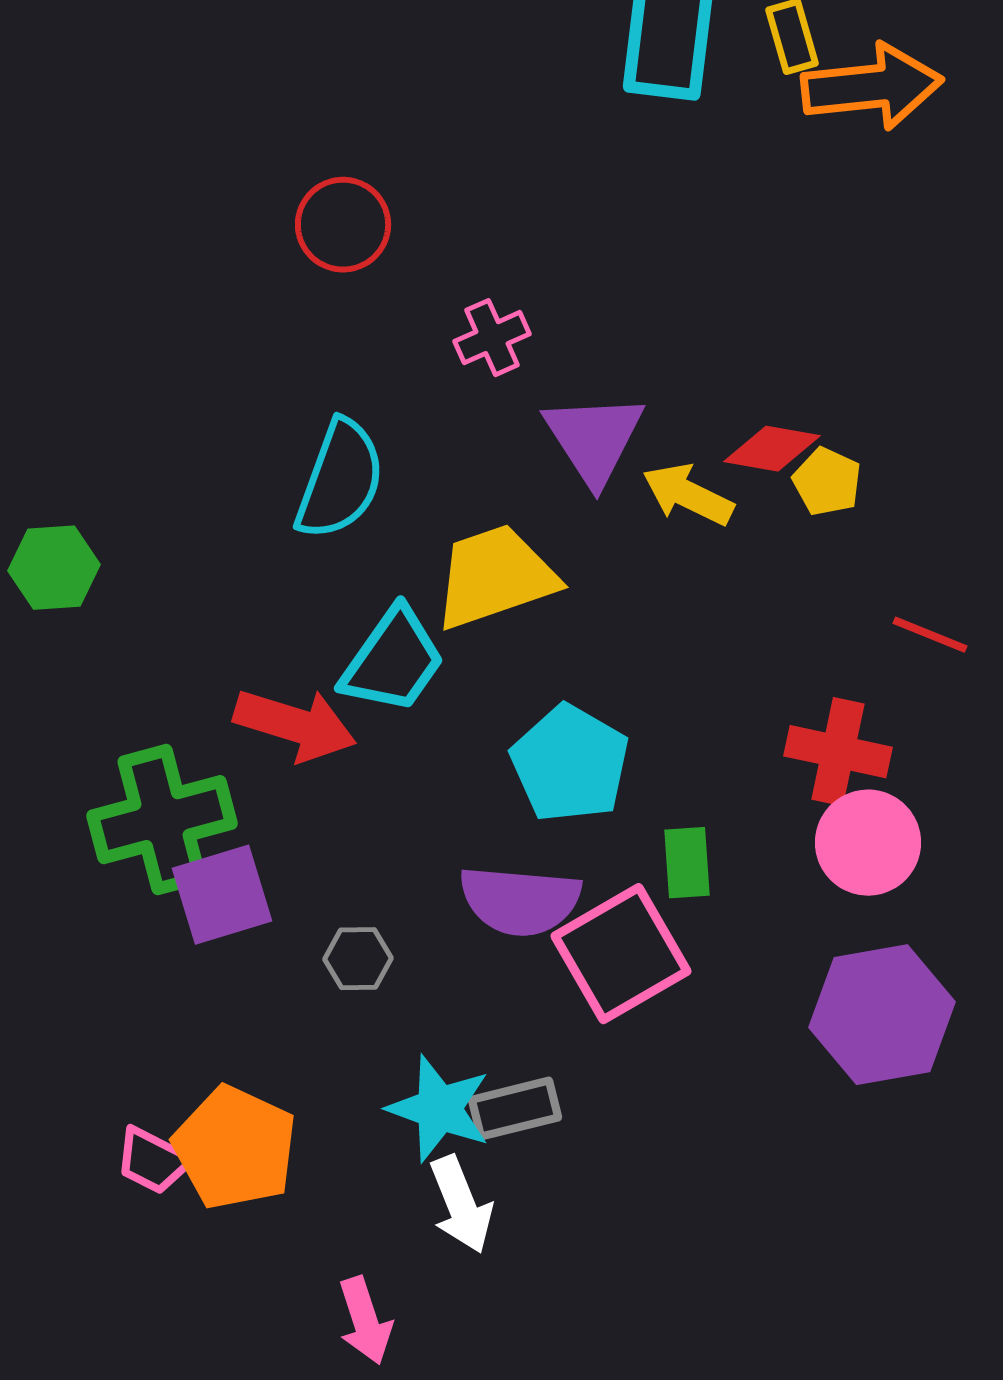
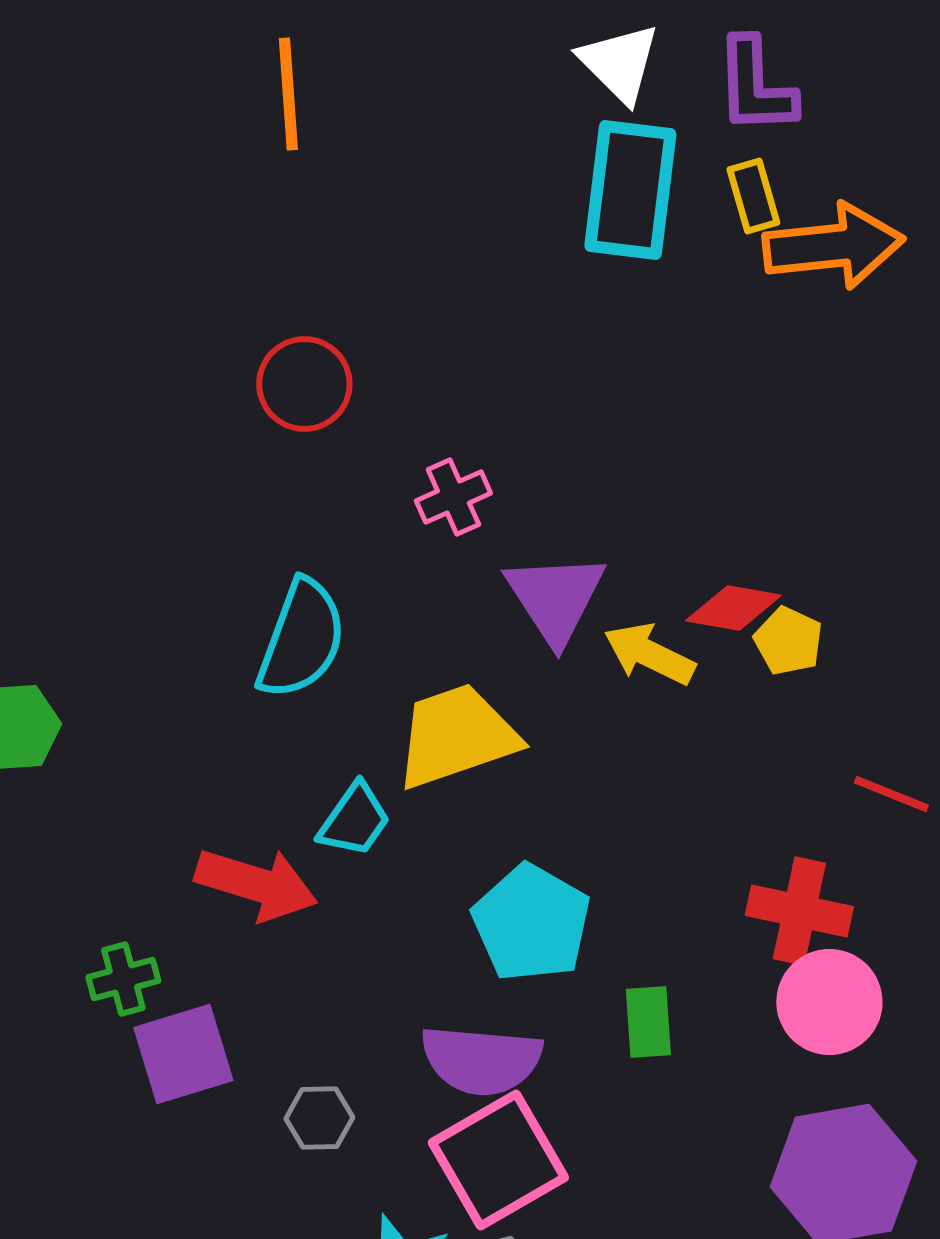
cyan trapezoid: (393, 661) -> (354, 820), size x0.7
green cross: (162, 820) -> (123, 979), size x0.5
pink square: (621, 954) -> (498, 1160), moved

